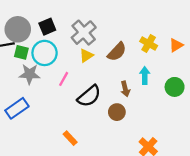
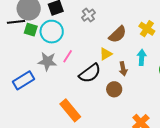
gray cross: (84, 33) -> (88, 15), size x0.6
yellow triangle: (86, 56) -> (106, 54), moved
gray star: (30, 74) -> (47, 61), moved
orange rectangle: (70, 138) -> (70, 110), size x1.6

